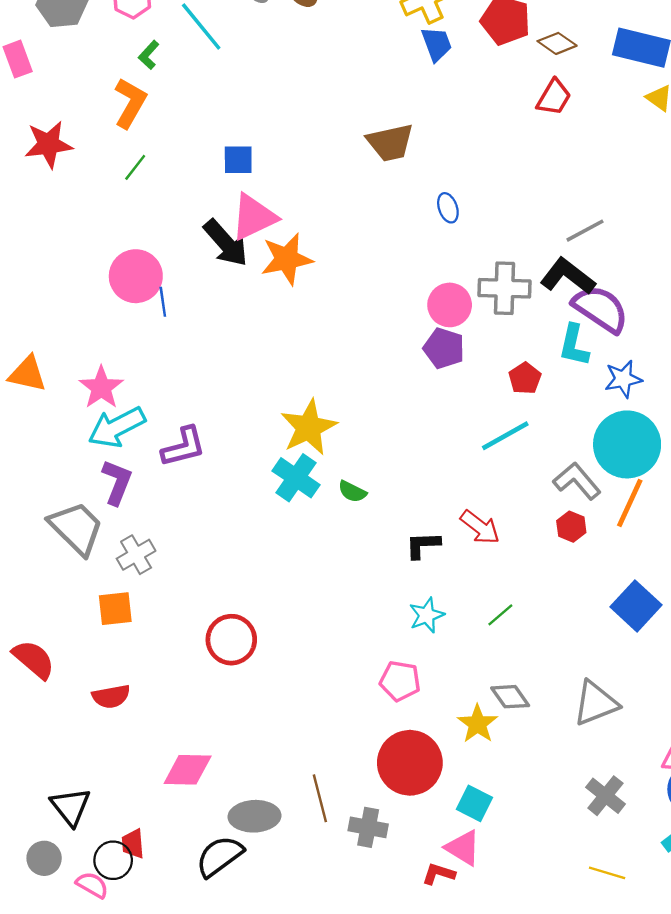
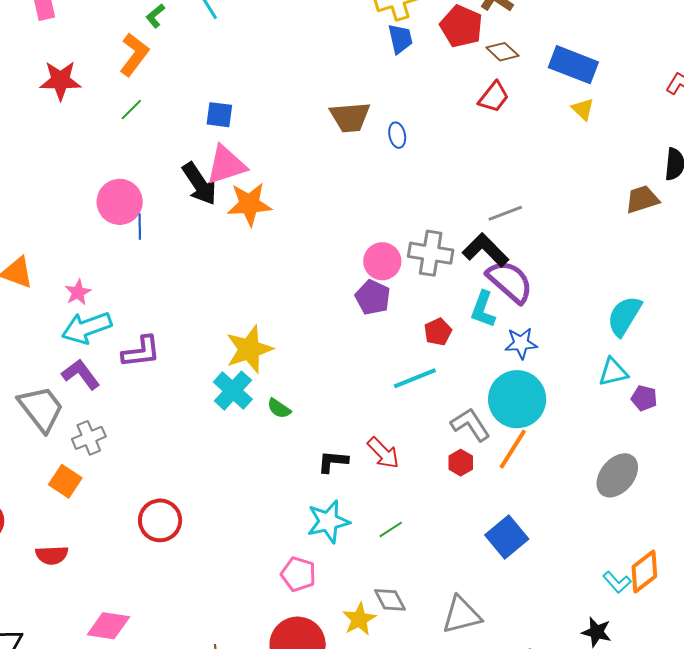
blue ellipse: (448, 208) -> (397, 135), moved
pink star: (101, 388) -> (78, 292), size x0.7
purple L-shape: (117, 482) -> (81, 374), turned -66
orange square: (115, 609) -> (65, 481), turned 32
cyan star: (427, 615) -> (328, 522), size x1.4

